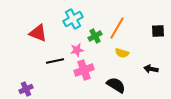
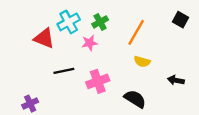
cyan cross: (73, 19) -> (69, 22), moved
black square: (158, 31) -> (181, 20), moved, turned 32
green cross: (95, 36) -> (100, 22), moved
pink star: (77, 50) -> (90, 43), moved

